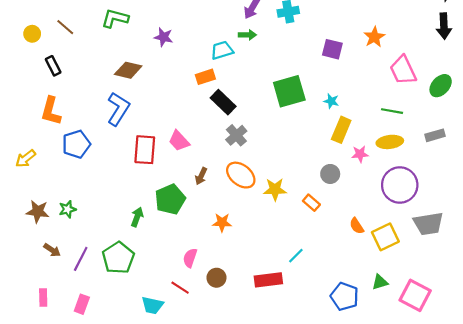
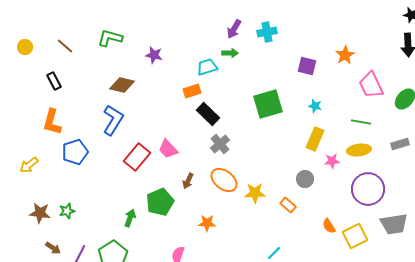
yellow circle: (32, 34) -> (25, 47), moved
cyan star: (331, 101) -> (315, 106), moved
red rectangle: (145, 150) -> (137, 157), turned 36

